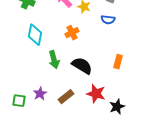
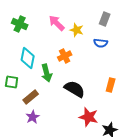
green arrow: (54, 60) -> (47, 73), moved
brown rectangle: (66, 97) -> (31, 97), moved
green square: (19, 101) -> (12, 82), moved

